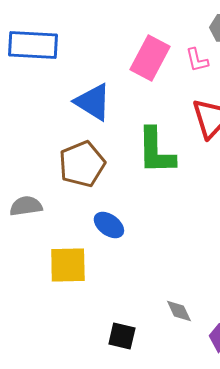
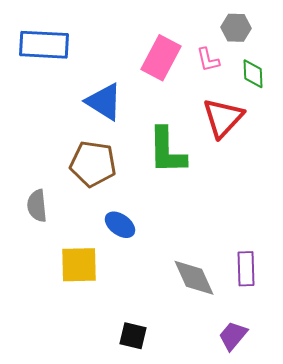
brown pentagon: (82, 164) -> (93, 164), turned 30
gray semicircle: (26, 206) -> (37, 206), turned -88
gray diamond: (179, 311) -> (194, 278), moved, size x1.6

